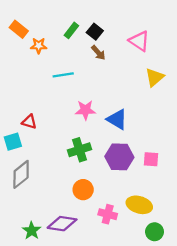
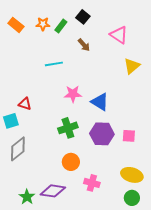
black square: (95, 32) -> (83, 17), moved
orange star: (39, 46) -> (43, 24), moved
yellow ellipse: (139, 205) -> (132, 175), moved

